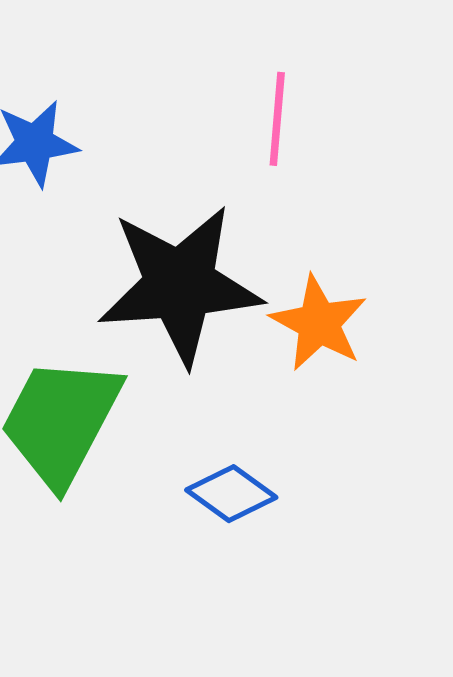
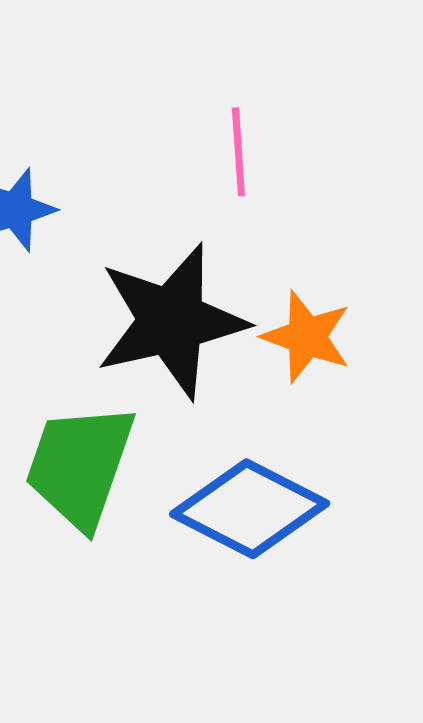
blue diamond: (231, 494) -> (250, 509), size x1.8

